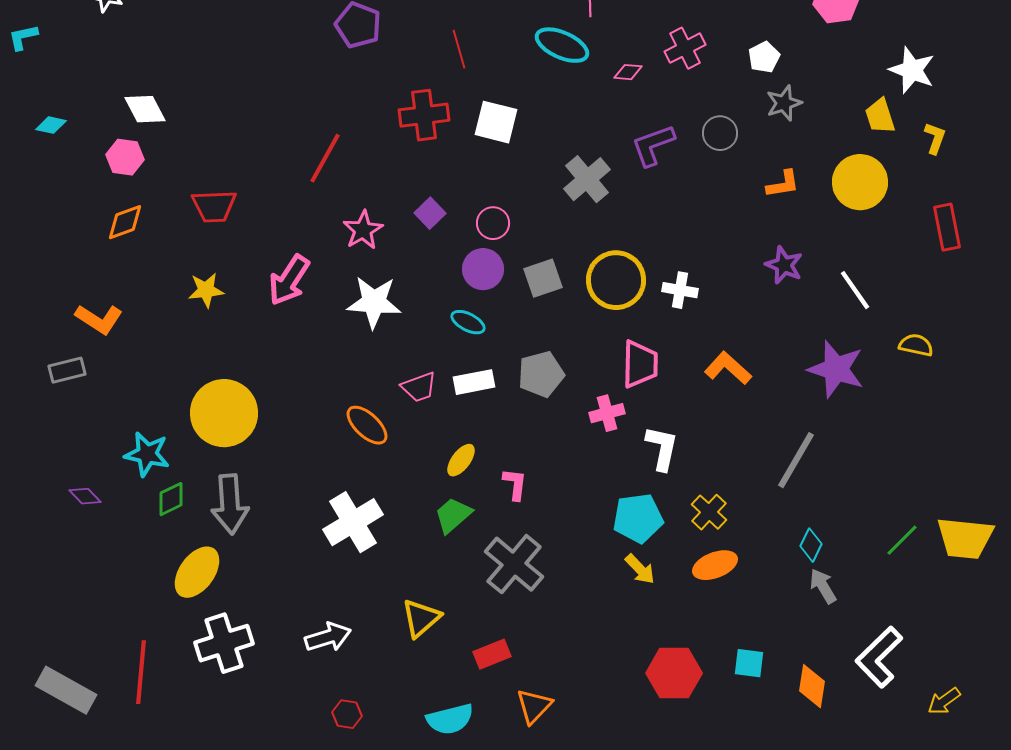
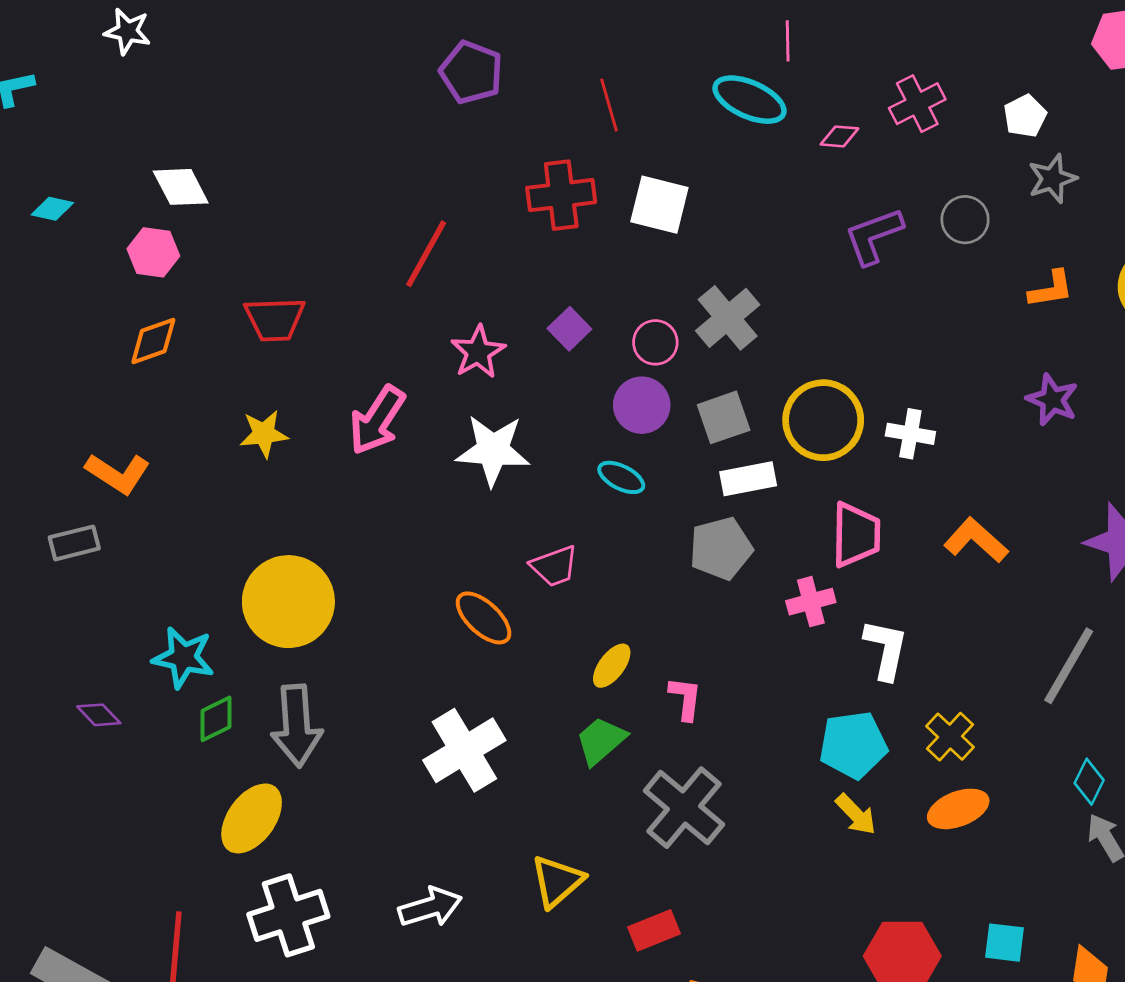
gray cross: (587, 179) -> (728, 318), moved
white rectangle: (474, 382) -> (748, 479), moved

